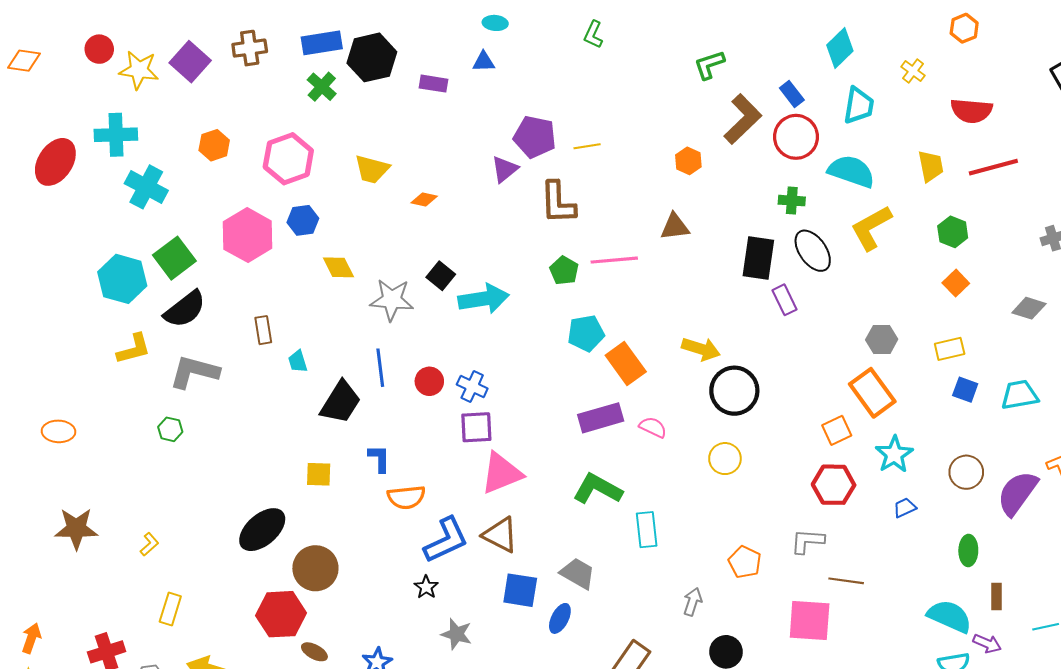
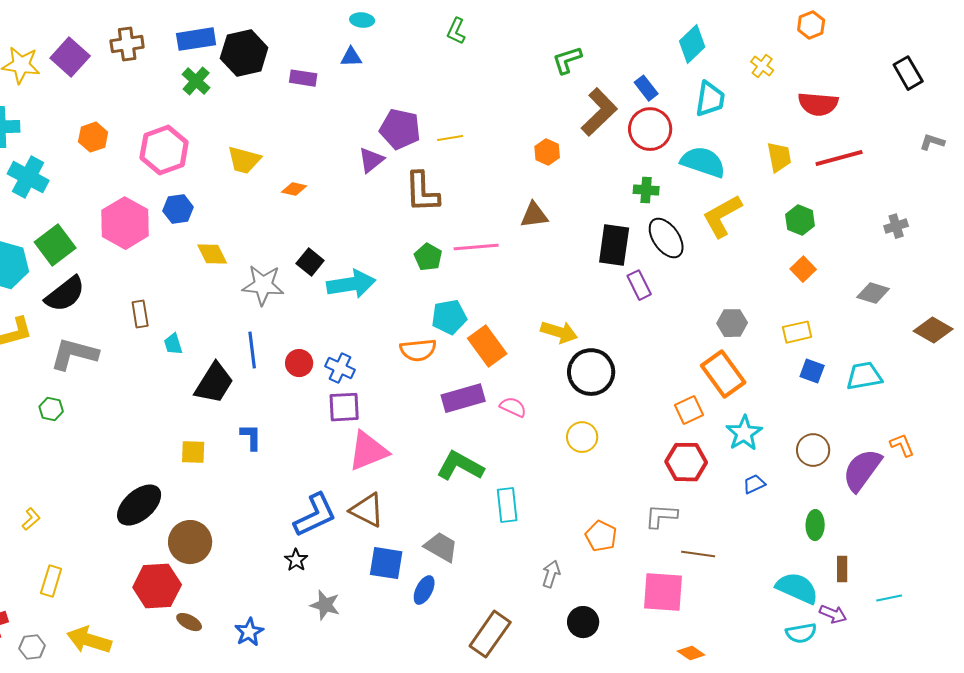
orange semicircle: (406, 497) -> (418, 350), moved

